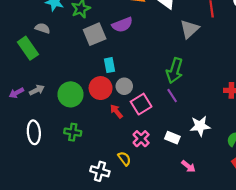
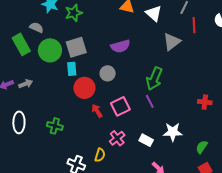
purple semicircle: (122, 25) -> (120, 46), moved
gray square: (95, 34) -> (76, 47), moved
cyan rectangle: (110, 65) -> (72, 69), moved
gray circle: (124, 86) -> (108, 73), moved
green circle: (70, 94) -> (50, 50), moved
yellow semicircle: (124, 159) -> (100, 155), turned 48

